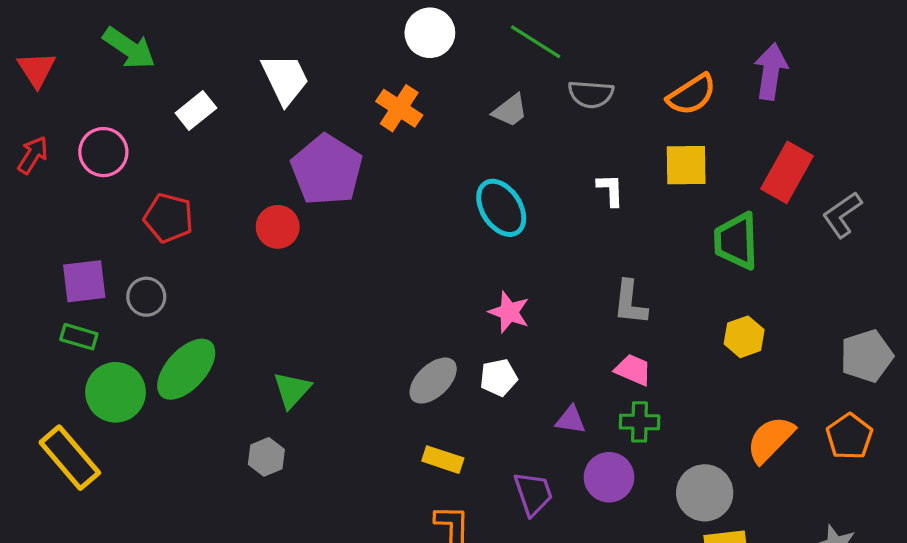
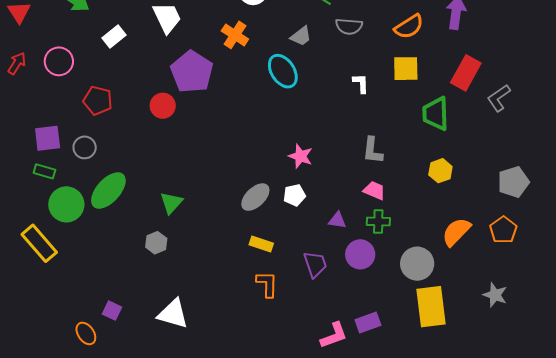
cyan ellipse: (501, 208) -> (283, 71), moved

